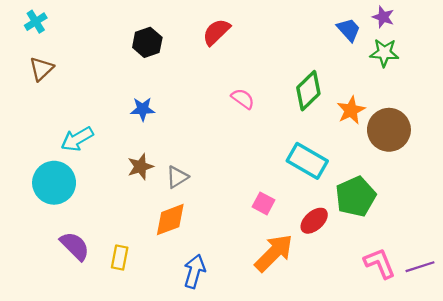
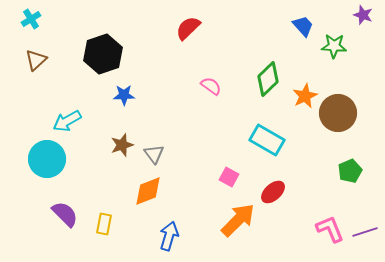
purple star: (383, 17) -> (363, 15), moved
black hexagon: (147, 42) -> (103, 54), moved, size x1.5
gray triangle: (177, 177) -> (154, 154), turned -35
green pentagon: (356, 197) -> (350, 171), moved, size x0.7

